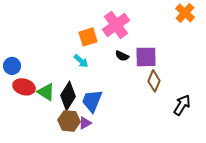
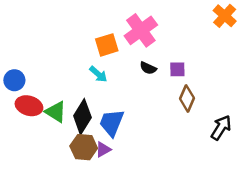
purple square: (146, 57) -> (177, 69), size x0.6

